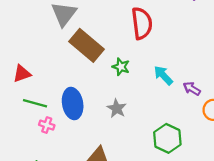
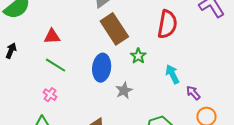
blue ellipse: (73, 104) -> (102, 68), moved
pink cross: (47, 125) -> (50, 95), moved

